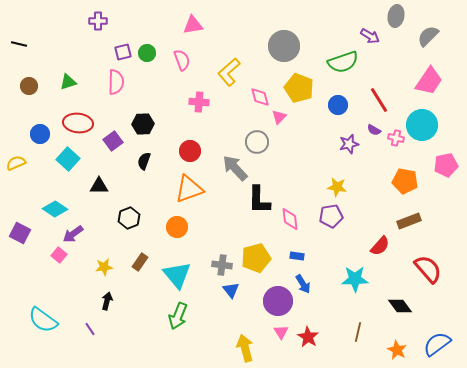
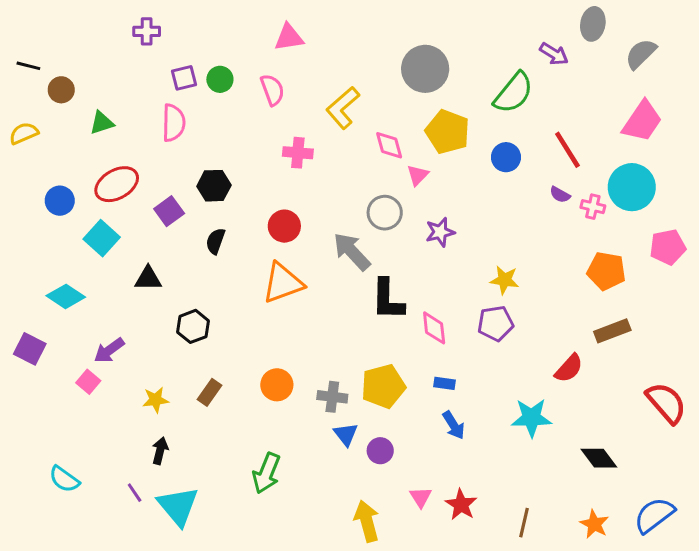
green semicircle: (343, 62) -> (513, 93), turned -32
brown circle: (29, 86) -> (61, 90), moved
red ellipse: (78, 123) -> (117, 184), turned -36
purple star: (349, 144) -> (440, 232), moved
yellow semicircle: (16, 163) -> (24, 133), moved
cyan diamond: (55, 209) -> (66, 296), moved
orange circle: (177, 227) -> (277, 385), moved
red semicircle: (428, 269) -> (666, 403), moved
cyan triangle: (177, 275) -> (178, 506), moved
purple circle: (278, 301) -> (380, 451), moved, size x0.6
cyan semicircle: (43, 320) -> (64, 479), size x0.7
brown line: (358, 332) -> (524, 523), moved

